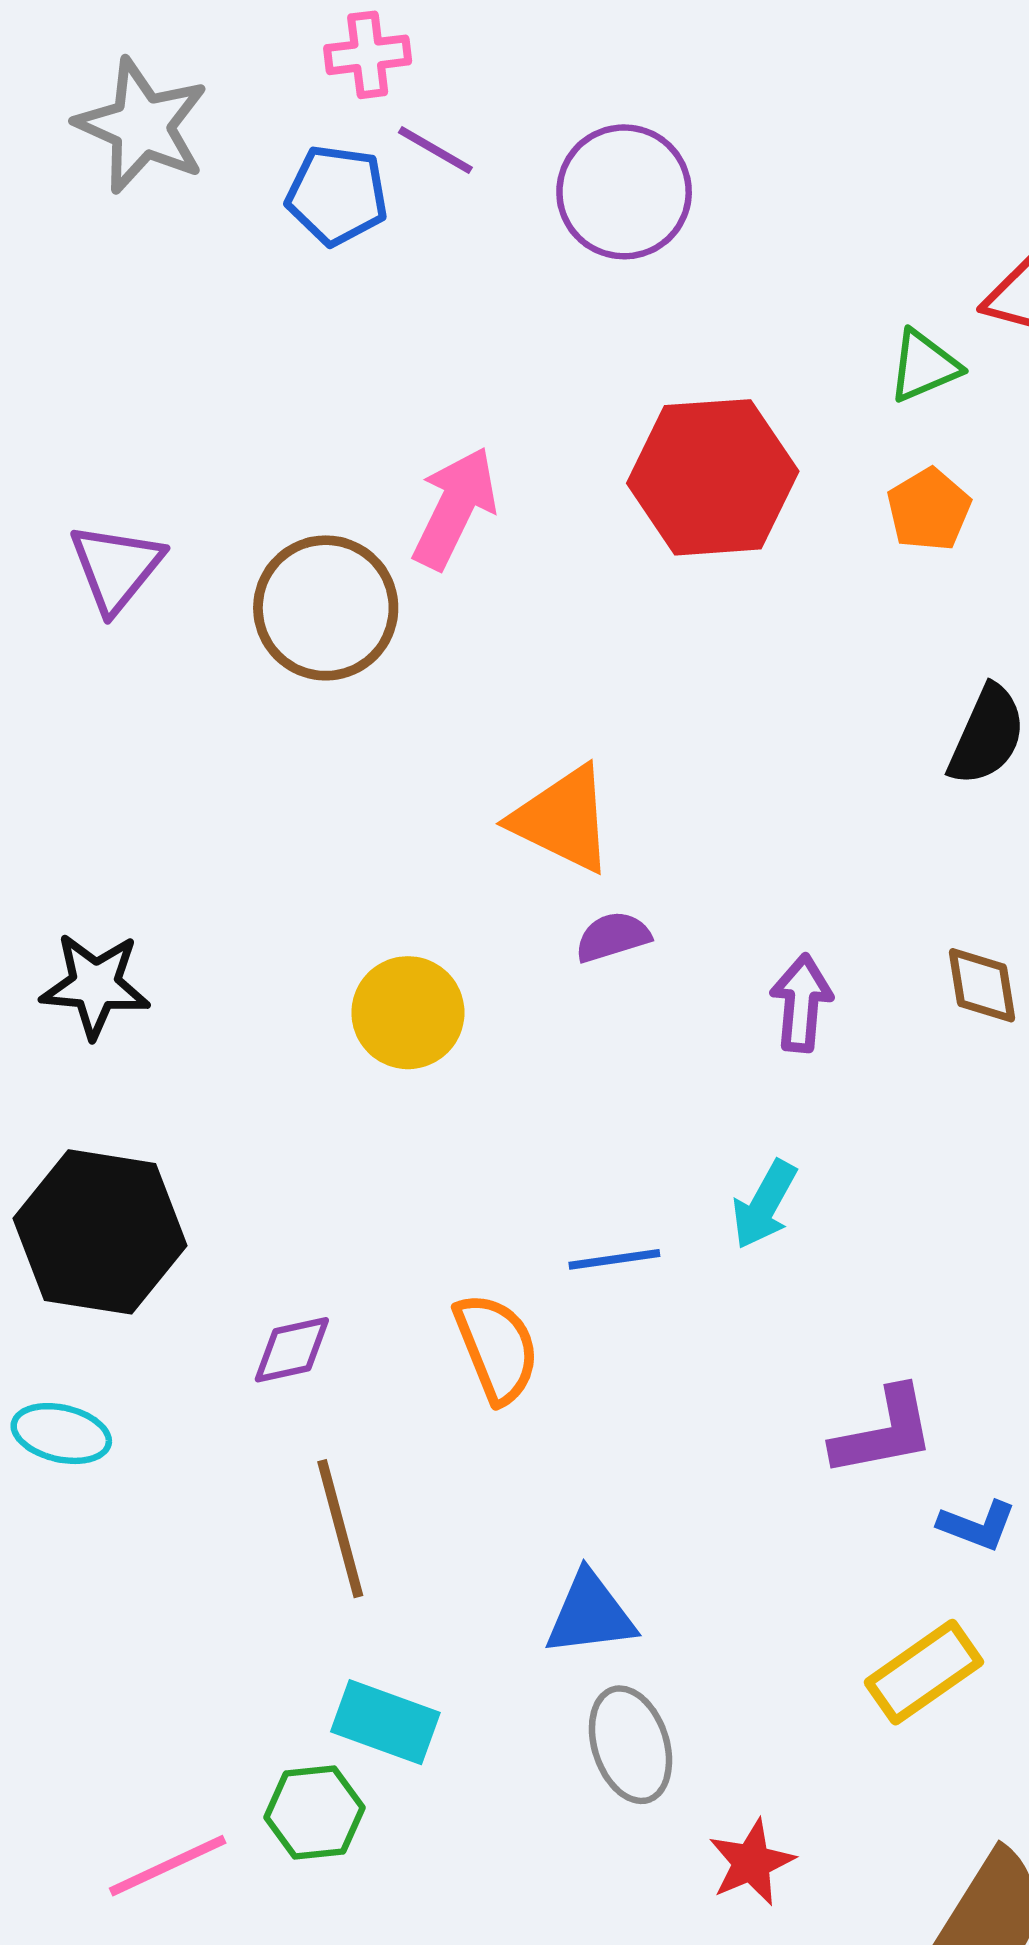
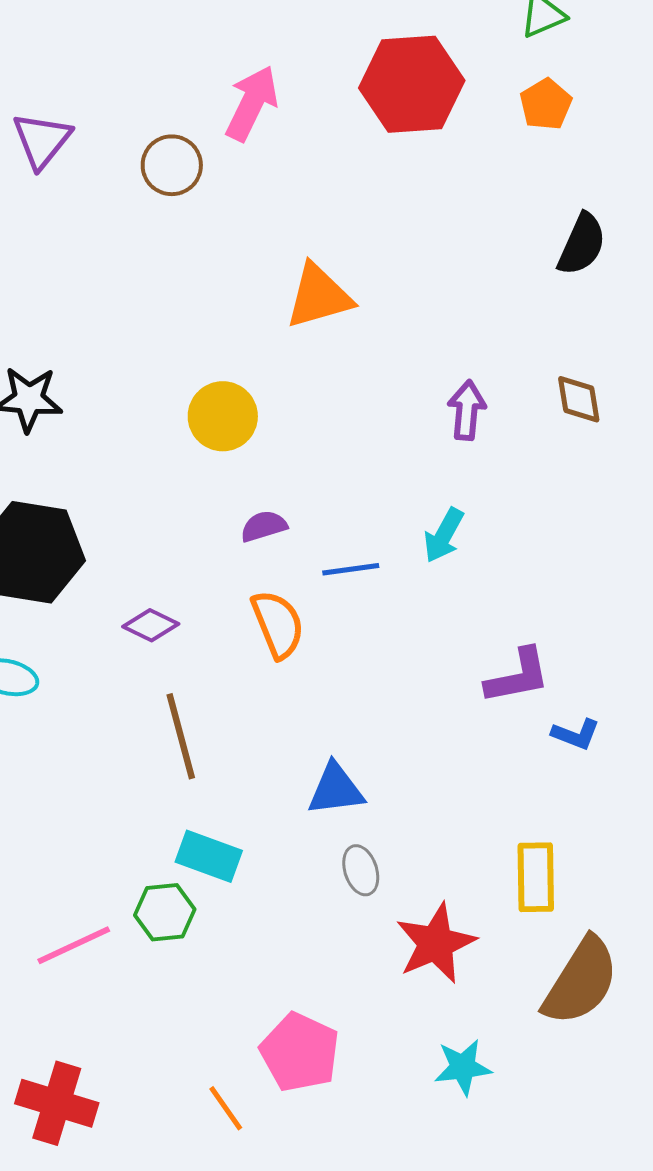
brown circle: (326, 608) -> (172, 165), size x0.7
orange triangle: (563, 819) -> (319, 296), turned -42
purple semicircle: (613, 937) -> (264, 526), moved
purple diamond: (292, 1350) -> (151, 625), turned 38
yellow rectangle: (924, 1672) -> (536, 877), moved, turned -56
gray ellipse: (630, 1745) -> (361, 870), size x0.7
red star: (751, 1862) -> (436, 943), size x1.5

